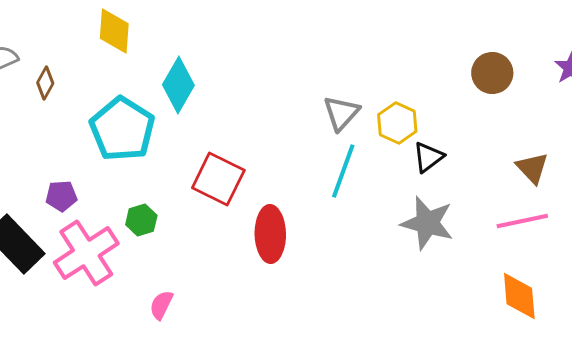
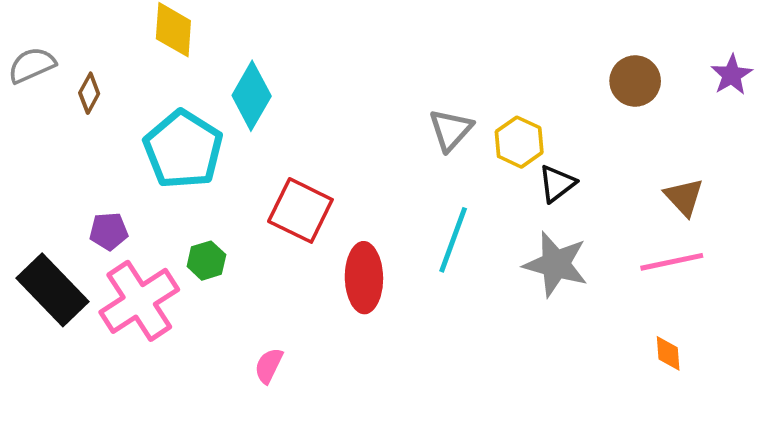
cyan line: (343, 171) -> (453, 240), moved
orange diamond: (519, 296) -> (668, 353), size x0.6
pink semicircle: (161, 305) -> (269, 366), moved

